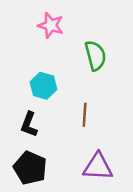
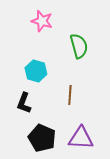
black pentagon: (30, 168) -> (42, 138), moved

